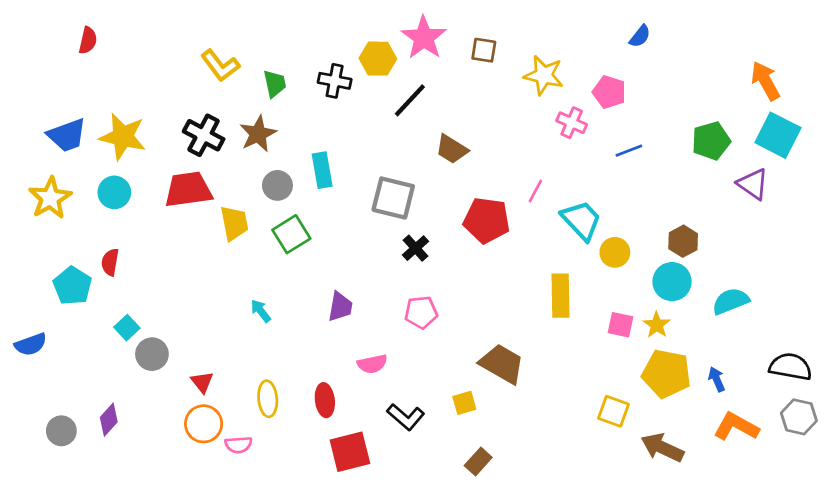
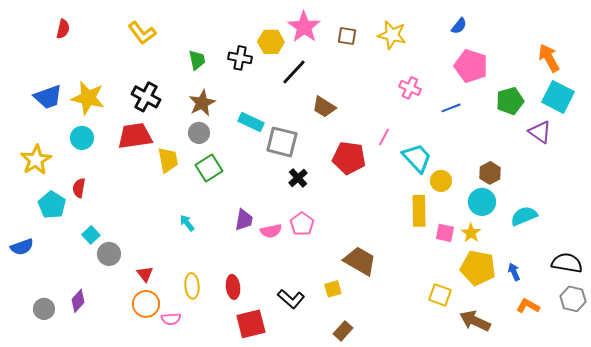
yellow L-shape: (220, 66) -> (142, 33), moved
yellow star: (544, 75) -> (392, 35), moved
pink pentagon: (609, 92) -> (471, 66), moved, size x1.4
brown star: (258, 134) -> (202, 103), moved
cyan rectangle: (322, 170) -> (251, 122), moved, turned -55
yellow star: (50, 198) -> (36, 160), moved
yellow rectangle: (560, 296) -> (419, 211), moved
pink pentagon: (421, 312) -> (302, 224), turned -30
pink semicircle: (372, 364) -> (271, 231), moved
orange L-shape: (736, 427) -> (528, 306), size x0.7

